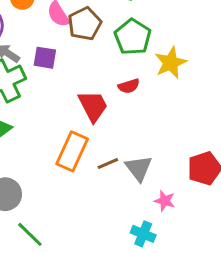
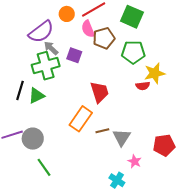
green pentagon: (133, 37) -> (133, 52), turned 30
red semicircle: (129, 86) -> (143, 86), moved

